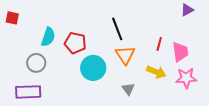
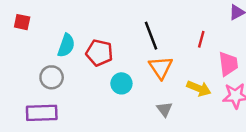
red line: (159, 44) -> (201, 39), moved
cyan circle: (93, 68) -> (121, 83), size x0.7

